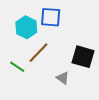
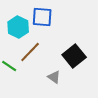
black square: (83, 57) -> (74, 56), turned 35

